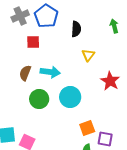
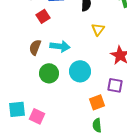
red square: (33, 42) -> (43, 16), turned -32
purple square: (105, 139) -> (115, 85), moved

